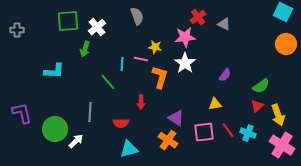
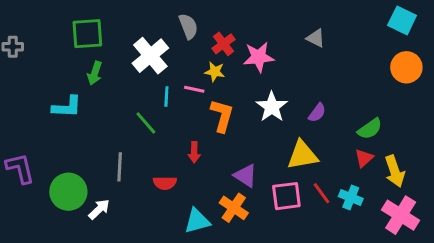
red cross: (198, 17) -> (223, 44), moved
white cross: (97, 27) -> (150, 56), moved, size x1.4
green arrow: (85, 49) -> (95, 73), moved
white star: (185, 63) -> (272, 107), moved
yellow triangle: (215, 104) -> (303, 155), size x1.6
cyan triangle: (129, 149) -> (197, 221), moved

